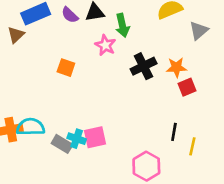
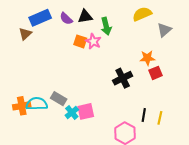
black cross: (144, 66) -> (123, 78), moved
orange square: (66, 68) -> (80, 41), moved
black line: (174, 132) -> (144, 115), moved
cyan cross: (77, 139) -> (72, 112), turned 32
gray rectangle: (62, 144) -> (59, 99), moved

